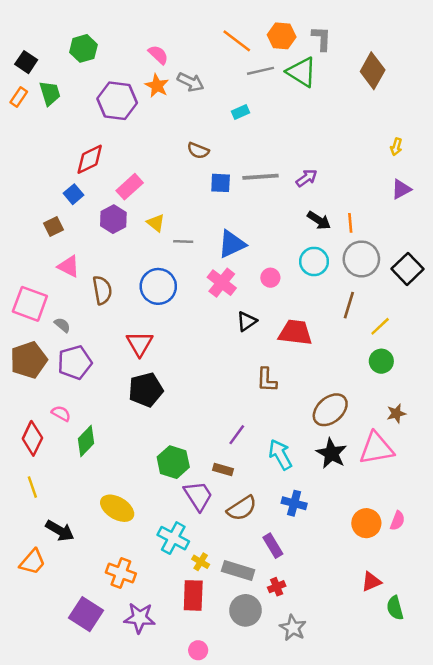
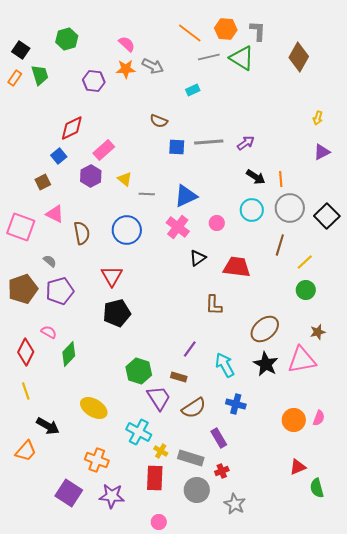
orange star: (157, 86) -> (126, 69), turned -30
purple hexagon: (117, 101) -> (94, 81), size x0.7
pink square: (30, 304) -> (21, 227), moved

